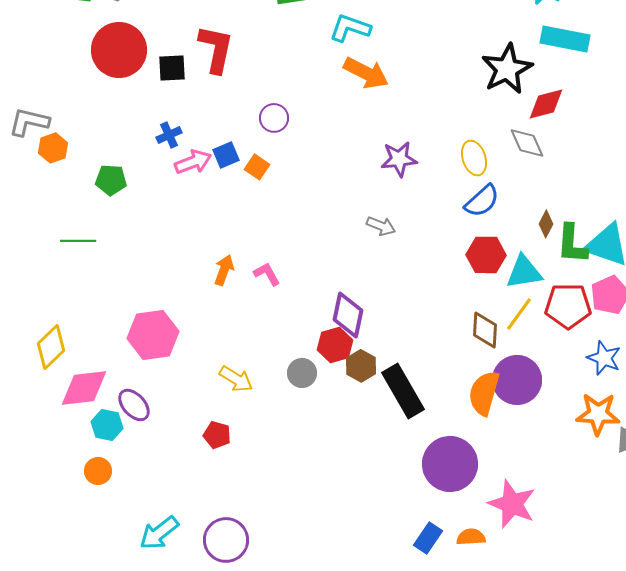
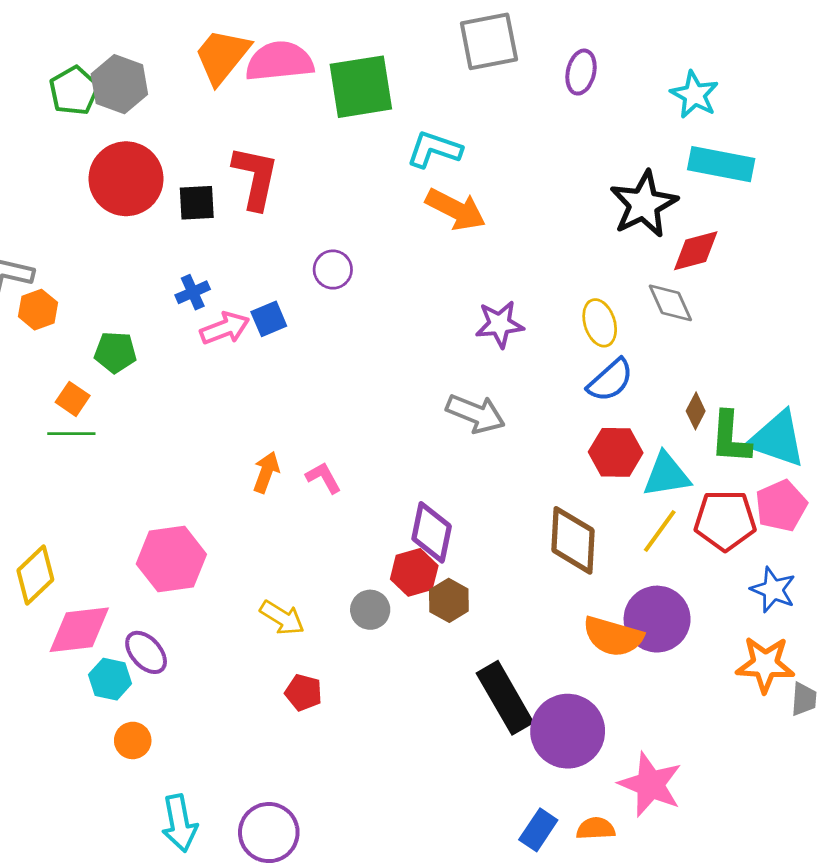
orange square: (257, 167) -> (73, 399), moved
gray arrow: (381, 226) -> (476, 414), size x1.5
brown diamond: (485, 330) -> (573, 540), moved, size x1.4
black rectangle: (403, 391) -> (505, 698), moved
orange semicircle: (484, 393) -> (613, 636), turned -90
red pentagon: (217, 435) -> (303, 692), moved
orange circle: (98, 471) -> (133, 740), moved
cyan arrow: (159, 533) -> (179, 823), turned -63

